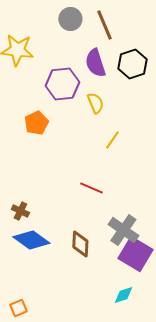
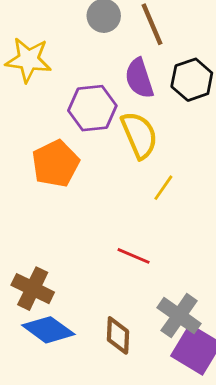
yellow semicircle: (95, 103) -> (139, 135), size x1.6
orange pentagon: (36, 123) -> (55, 164), size x1.4
brown cross: (20, 211) -> (33, 289), size x1.6

